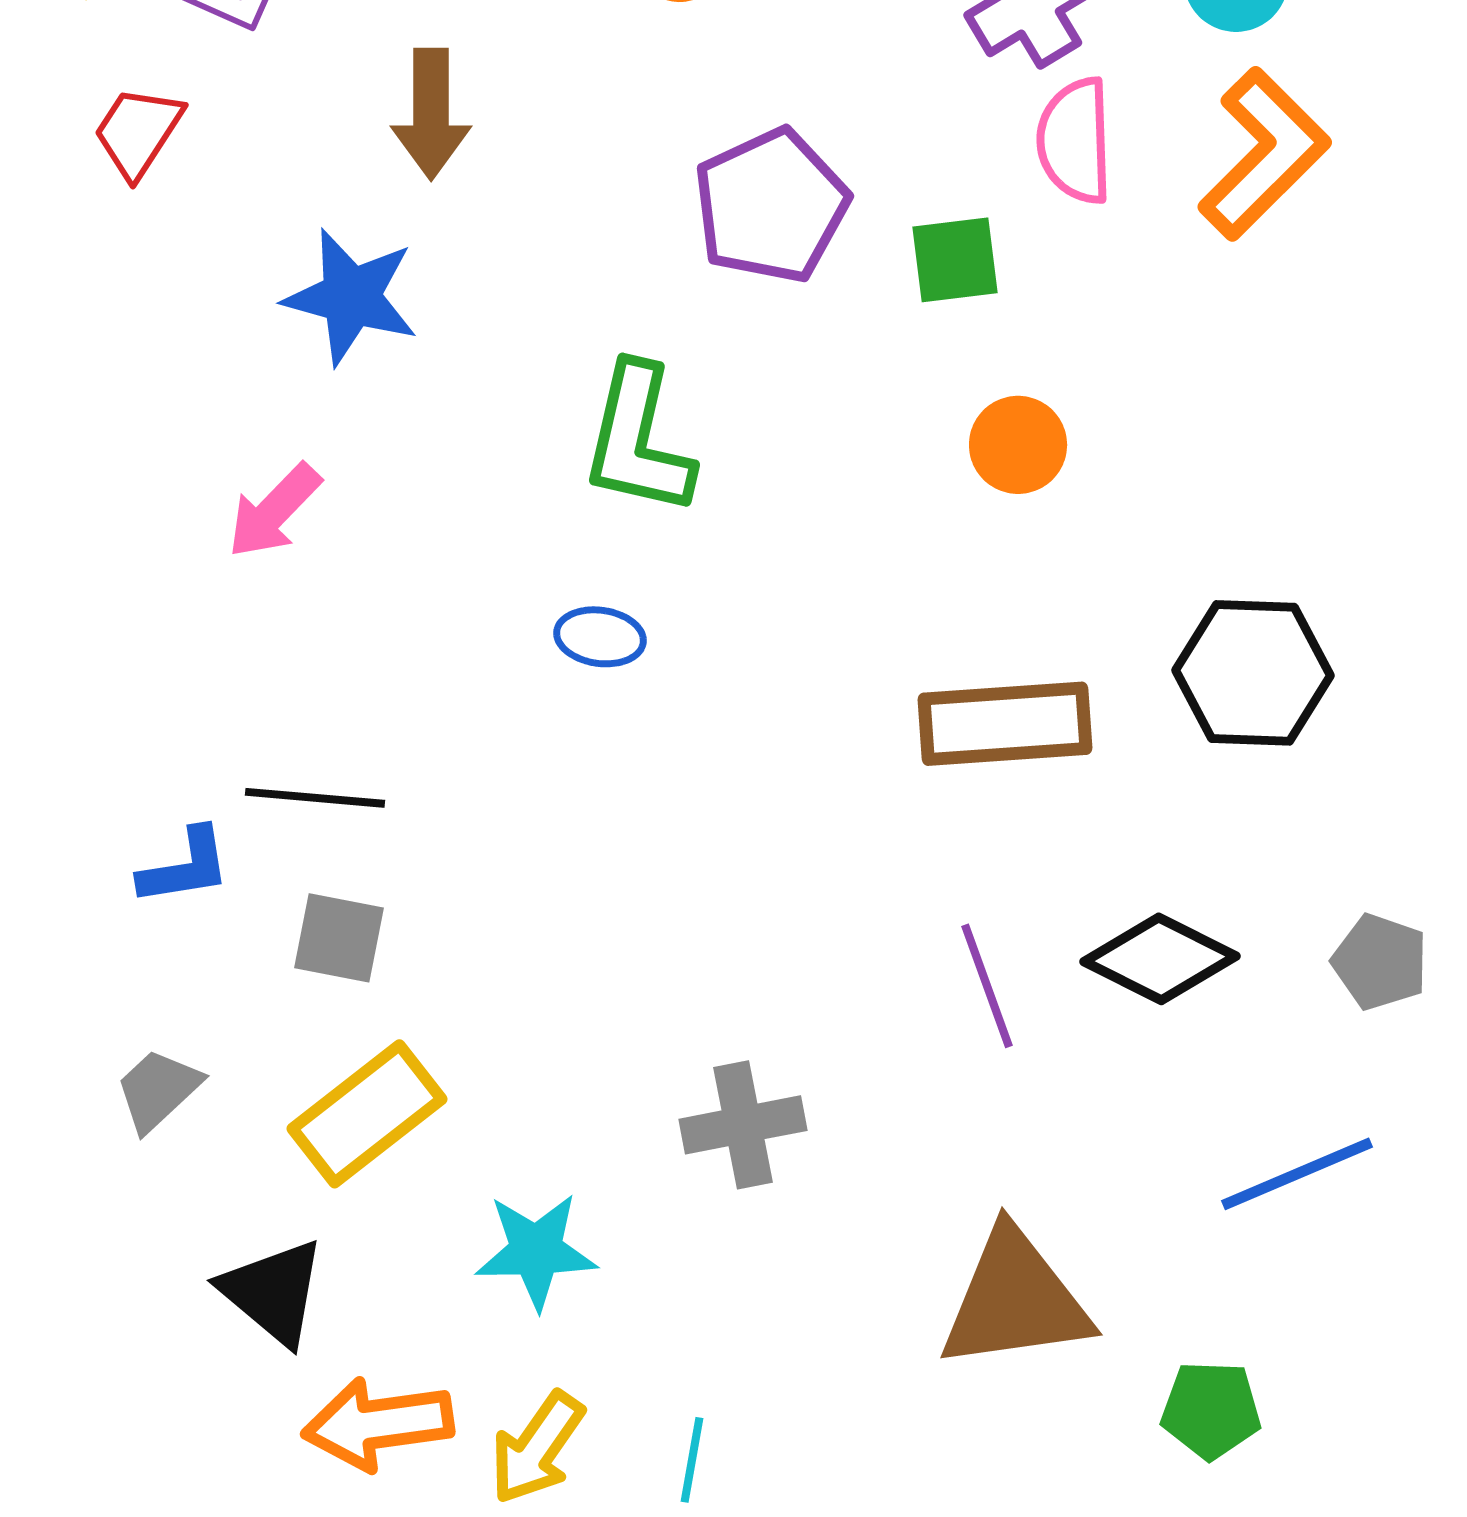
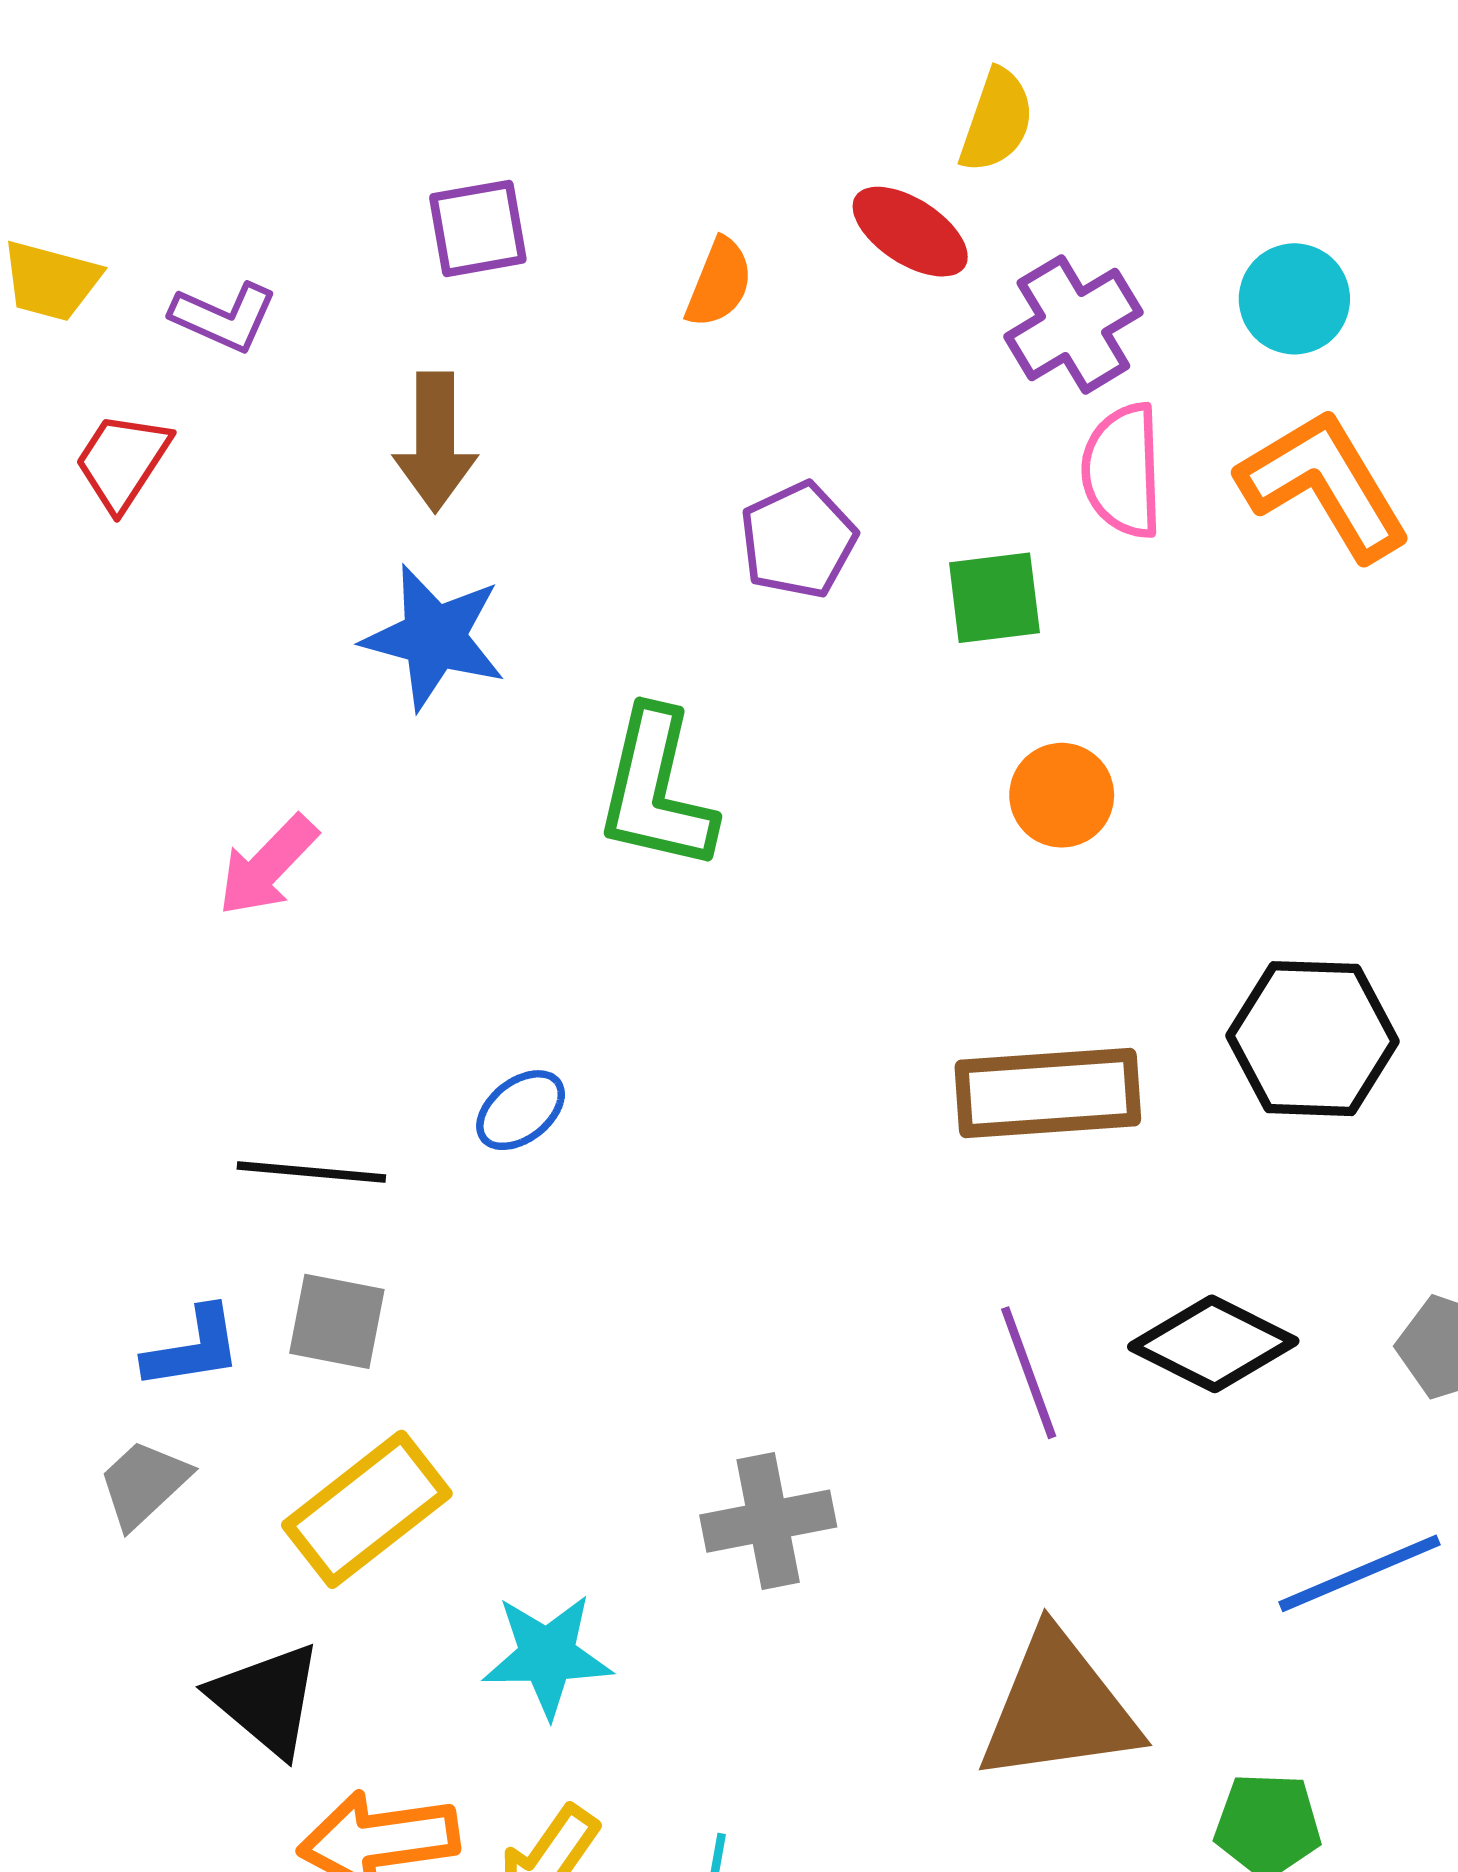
orange L-shape: (1264, 154) -> (1324, 485), turned -76
purple pentagon: (771, 206) -> (798, 540), size x0.7
blue star: (351, 297) -> (434, 637), moved
blue ellipse: (600, 637) -> (521, 1110), moved, turned -46
blue L-shape: (185, 867) -> (193, 1348), moved

